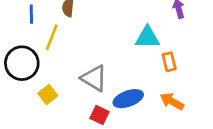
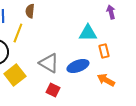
yellow square: (48, 95) -> (15, 75), size x1.5
blue ellipse: (128, 99) -> (78, 66), moved

